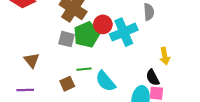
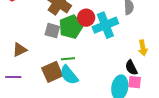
brown triangle: (32, 60) -> (20, 50), turned 42
cyan semicircle: (105, 81) -> (69, 75), moved
brown square: (67, 84) -> (52, 72), size x1.5

